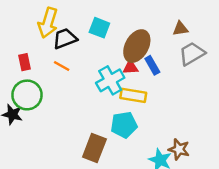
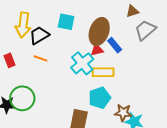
green circle: (27, 95) -> (22, 98), moved
brown star: (179, 149) -> (123, 113), moved

